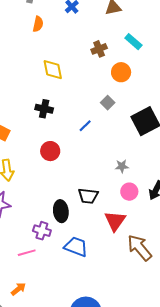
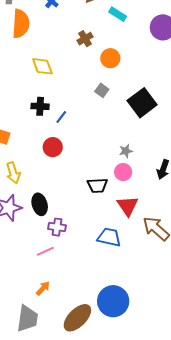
orange semicircle: (38, 24) -> (21, 24), size x1.8
cyan rectangle: (133, 42) -> (118, 14), moved
blue line: (85, 126) -> (61, 117), moved
pink circle: (129, 192) -> (123, 172), moved
black ellipse: (61, 211) -> (40, 204), moved
blue trapezoid: (76, 247) -> (109, 237), moved

